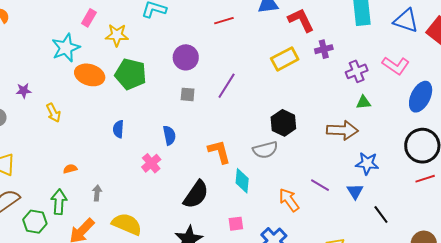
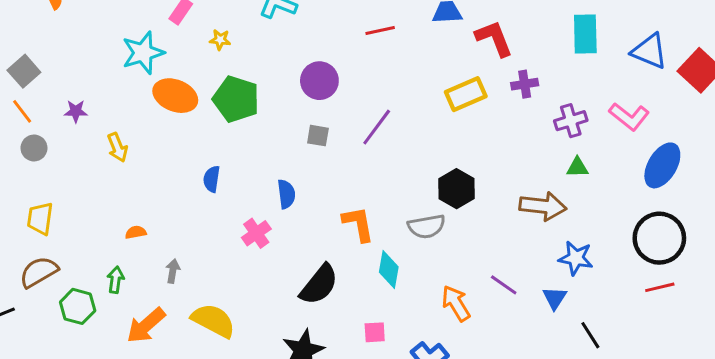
yellow star: (117, 35) -> (220, 40), size x0.6
green arrow: (59, 202) -> (115, 280), size x0.7

